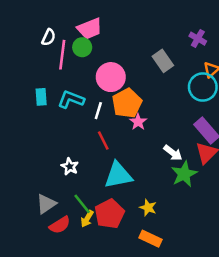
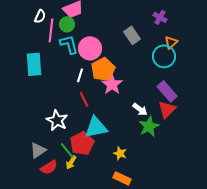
cyan rectangle: (41, 97) -> (34, 64), size x1.6
cyan L-shape: (71, 99) -> (69, 44), moved, turned 55
pink star: (138, 122) -> (112, 84), size x1.5
white star: (70, 167) -> (57, 120), size x1.5
red pentagon: (110, 214) -> (82, 143), moved

